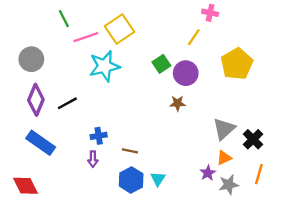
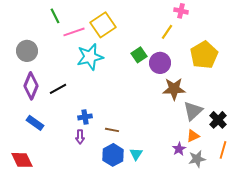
brown star: (178, 103) -> (174, 89), moved, size x1.6
blue rectangle: (41, 143) -> (35, 123), size x0.7

